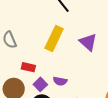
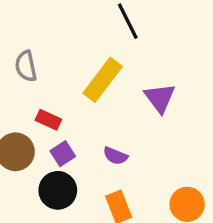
purple semicircle: (60, 81) -> (115, 156), moved

